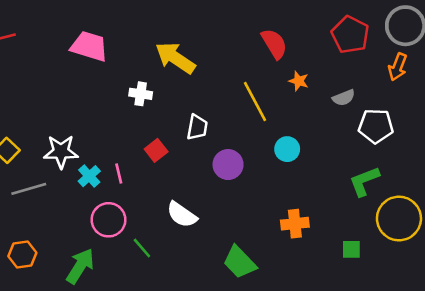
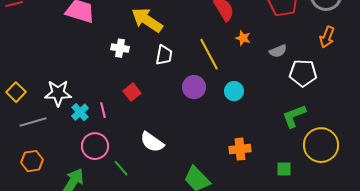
orange arrow: (398, 67) -> (327, 37), moved
white trapezoid: (197, 127) -> (164, 55), moved
purple circle: (228, 165) -> (194, 87), moved
orange hexagon: (22, 254) -> (32, 161), moved

